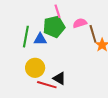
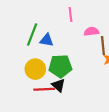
green pentagon: (54, 27) -> (60, 66), moved
red line: (47, 85) -> (44, 89), turned -30

